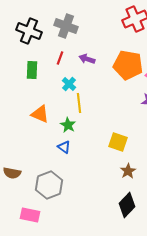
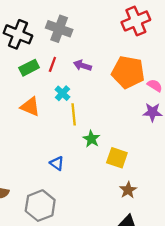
green rectangle: (32, 70) -> (29, 68), moved, turned 60
orange triangle: (40, 114) -> (30, 107), moved
green star: (68, 125) -> (91, 139), moved

